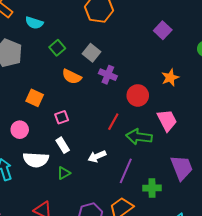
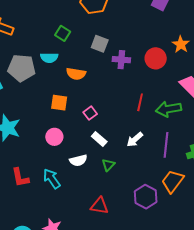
cyan semicircle: (34, 23) -> (49, 58), moved
green square: (57, 48) -> (63, 33), moved
orange semicircle: (72, 77) -> (76, 74), moved
red circle: (138, 95) -> (156, 58), moved
white semicircle: (36, 160) -> (78, 160), size x0.7

